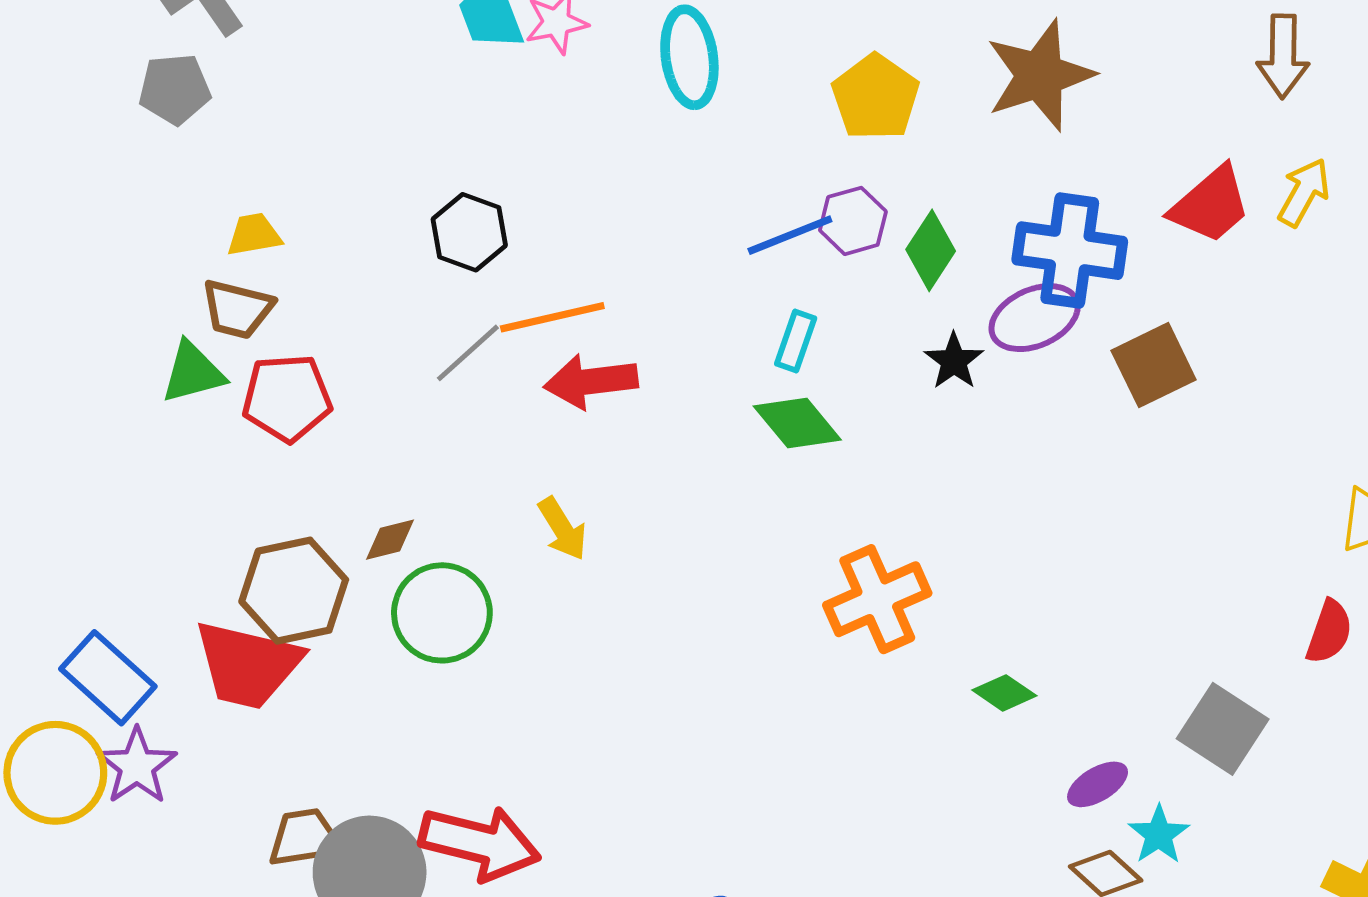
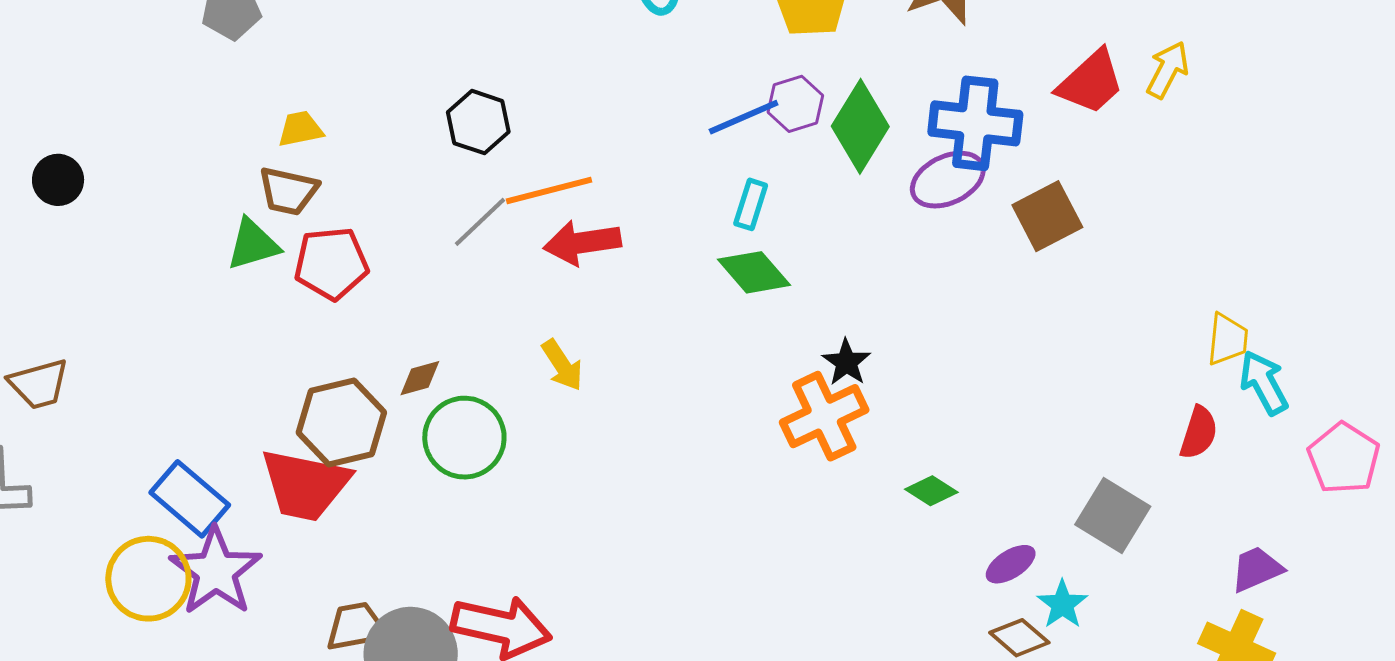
green diamond: (931, 250) -> (860, 126), size x1.4
black star: (954, 361) -> (846, 362), moved
purple star: (137, 766) -> (216, 571), size x1.4

